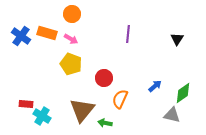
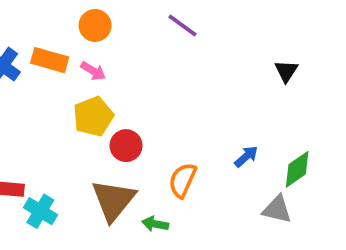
purple line: (128, 34) -> (182, 25), moved, turned -60
yellow pentagon: (71, 64) -> (93, 116), turned 30
red circle: (104, 78) -> (126, 146), moved

